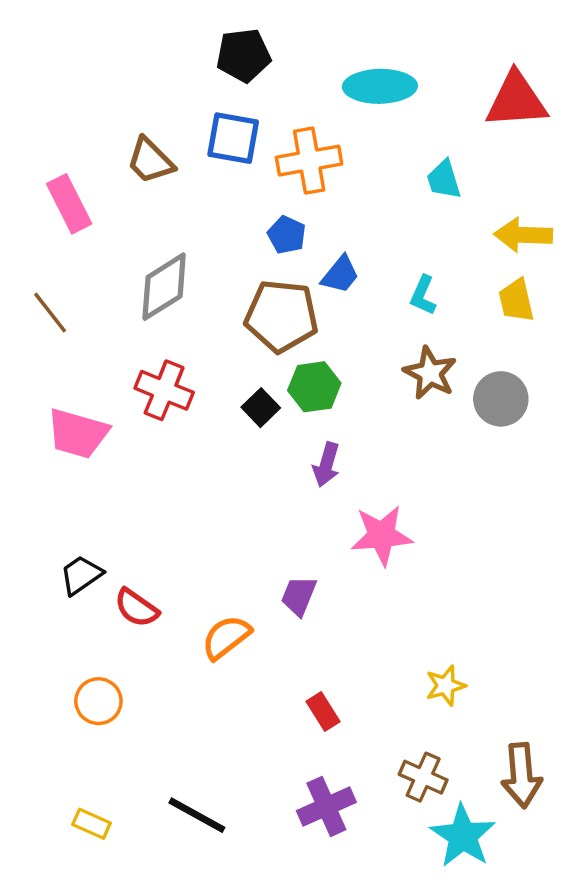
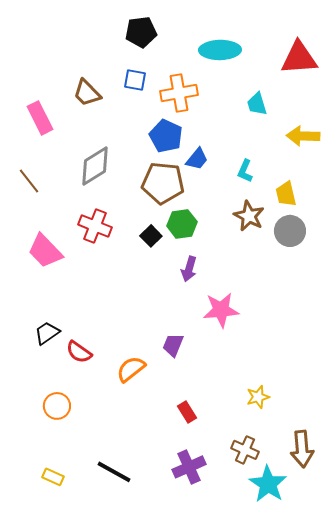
blue square: (233, 138) -> (135, 80), size x0.7
blue pentagon: (287, 235) -> (166, 136), size x1.5
yellow trapezoid: (516, 300) -> (286, 194), moved
pink trapezoid: (78, 433) -> (45, 251), turned 30

